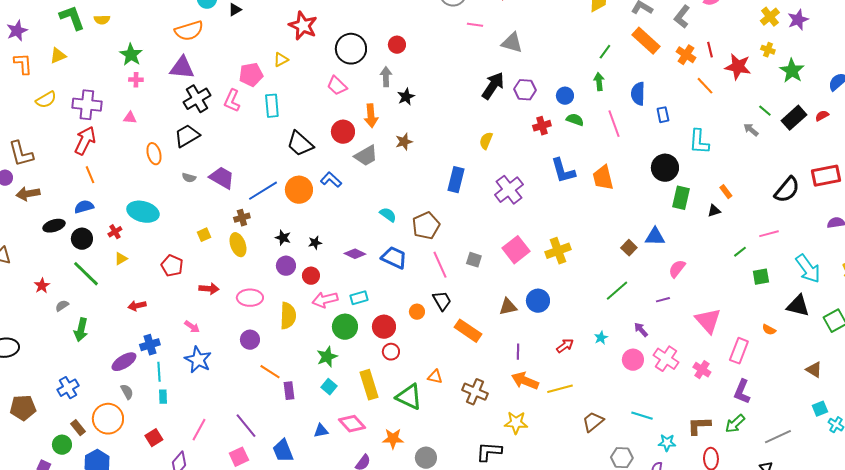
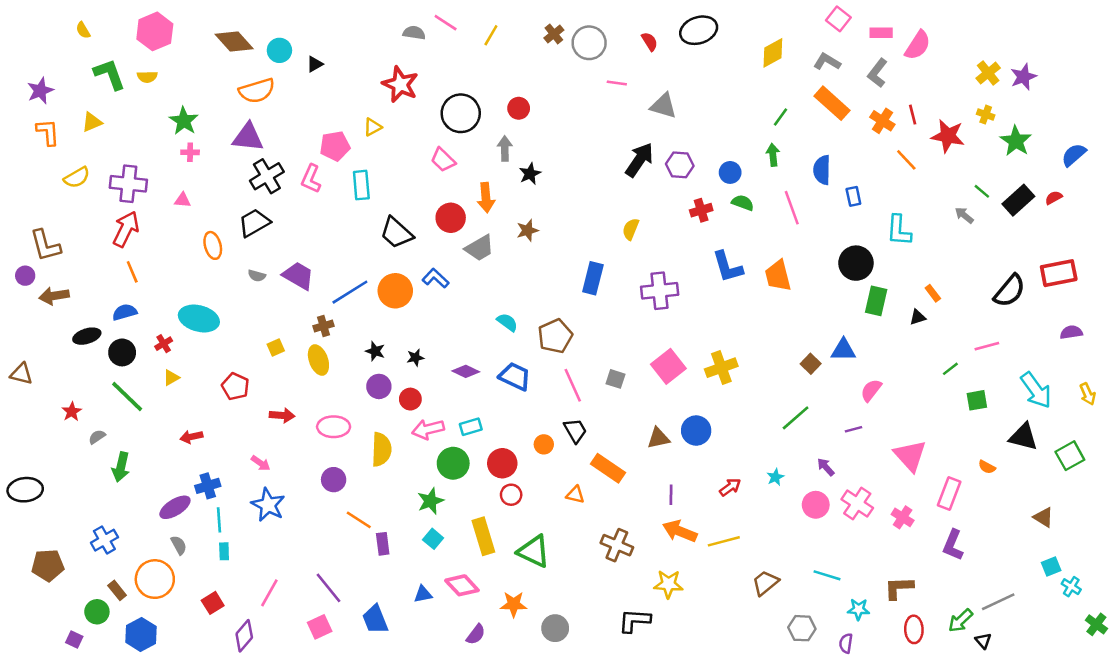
purple cross: (509, 190) -> (660, 291), turned 32
orange triangle: (435, 377) -> (575, 495), moved
green arrow: (735, 424) -> (960, 621), moved

